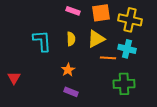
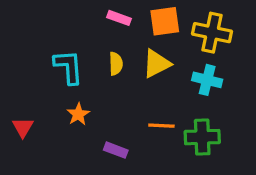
orange line: (108, 58) -> (161, 126), moved
orange star: (68, 70) -> (78, 114), moved

